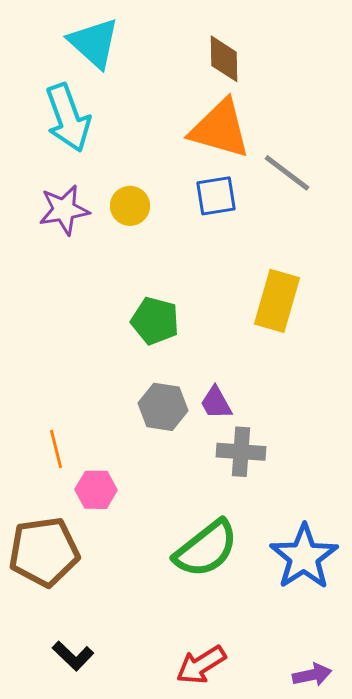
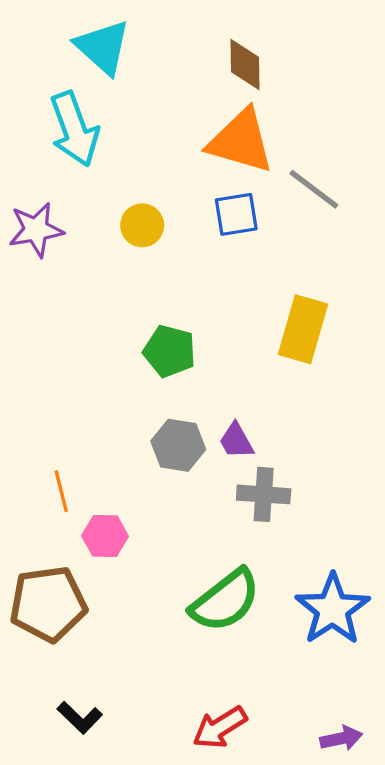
purple star: (64, 210) -> (36, 230), moved

